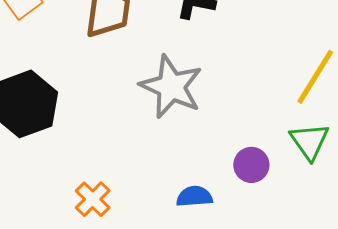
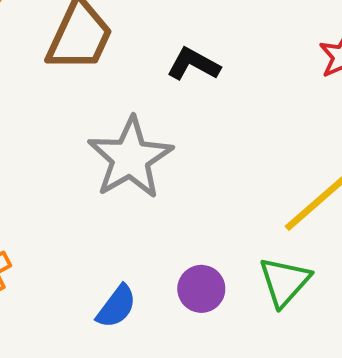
blue semicircle: (194, 196) -> (116, 307), turned 114

